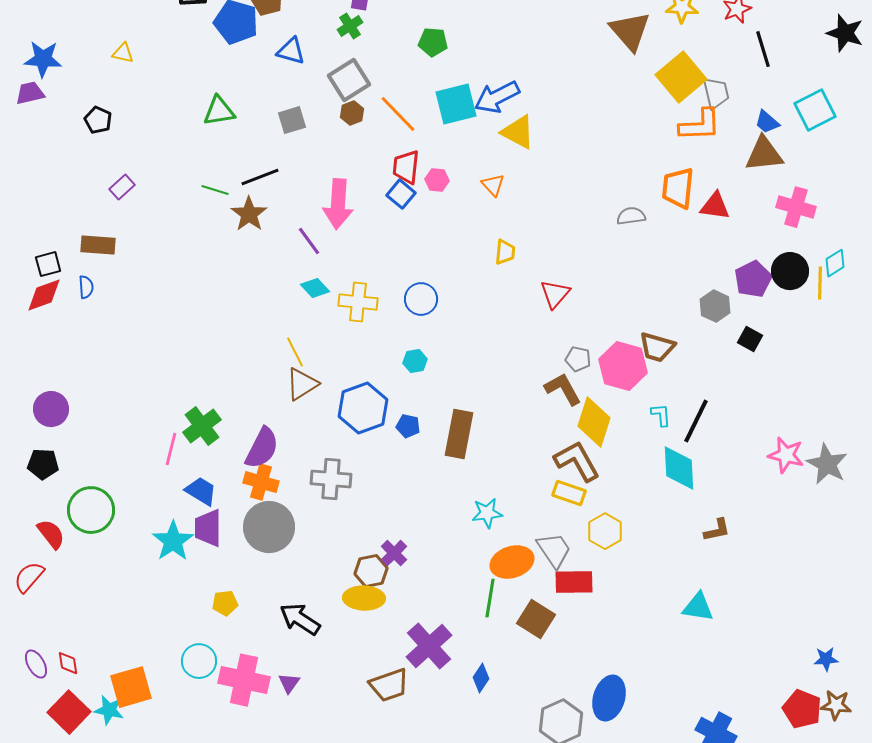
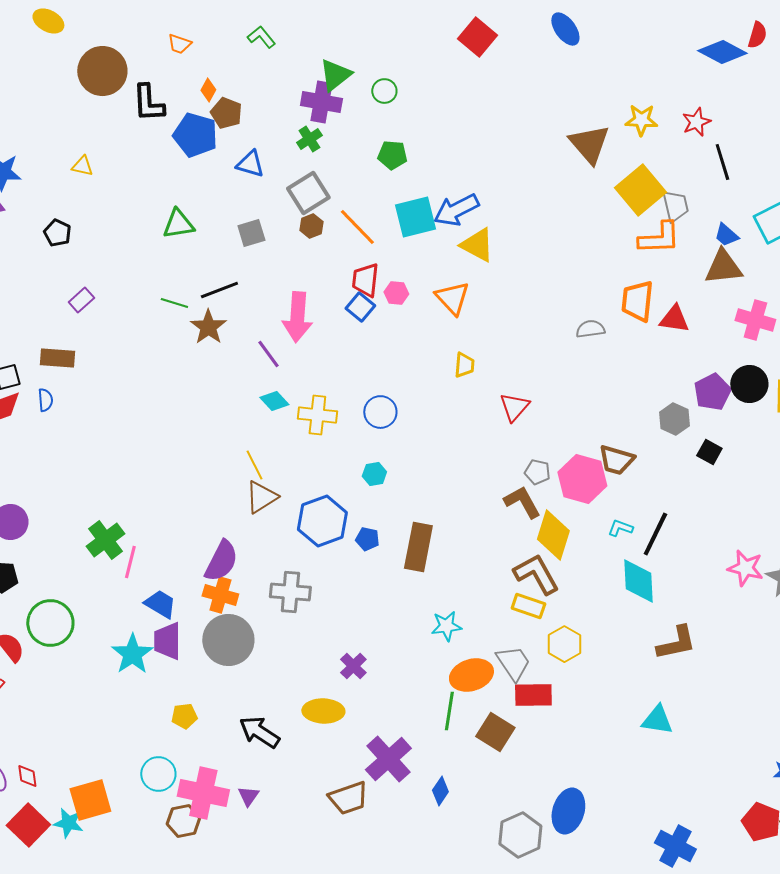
orange triangle: (493, 185) -> (452, 298), size x1.5
cyan L-shape: (661, 415) -> (620, 528), turned -65
green cross: (202, 426) -> (105, 540), moved
brown L-shape: (717, 530) -> (676, 643), size x1.5
brown hexagon: (371, 571) -> (183, 821), moved

